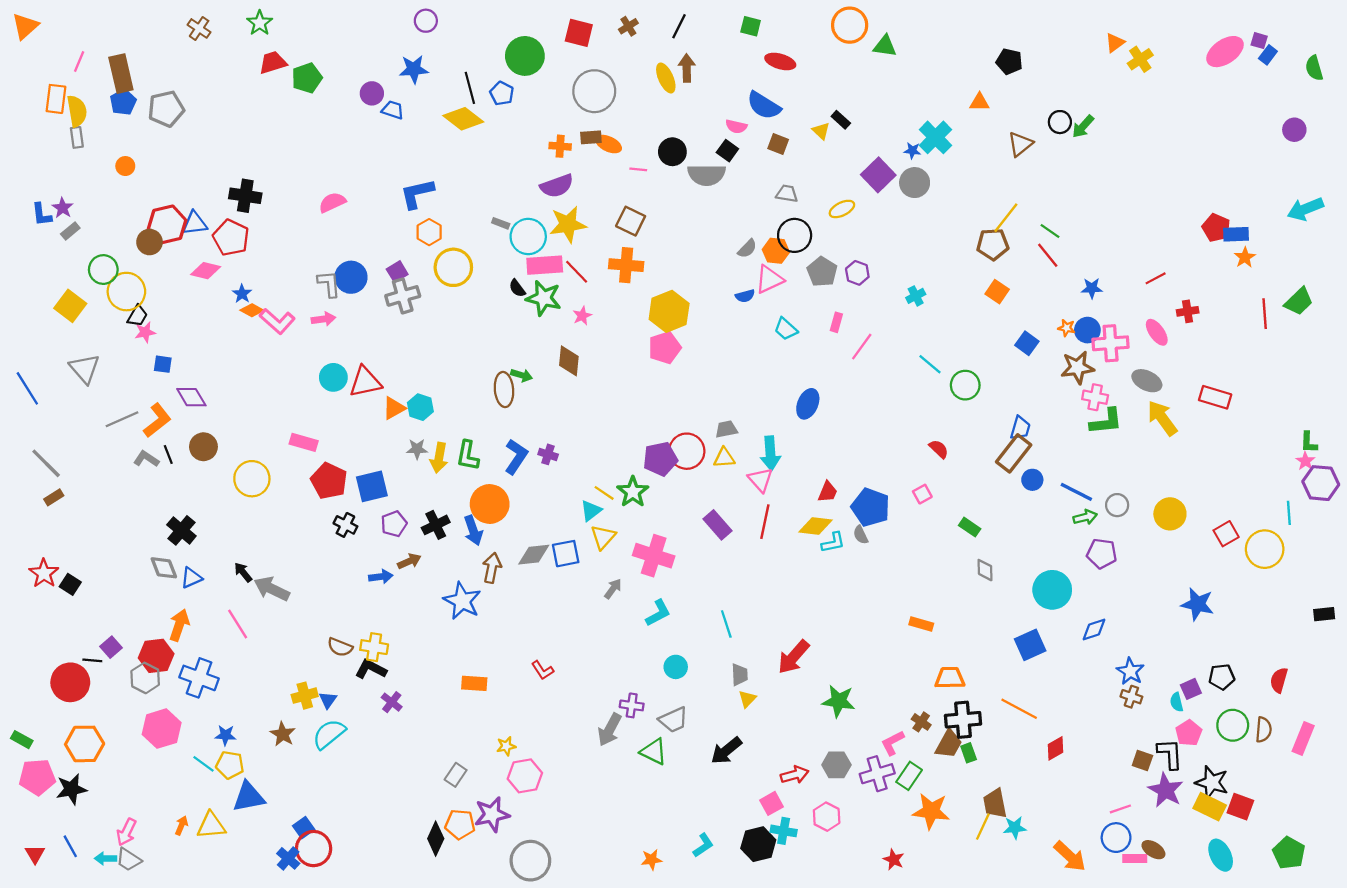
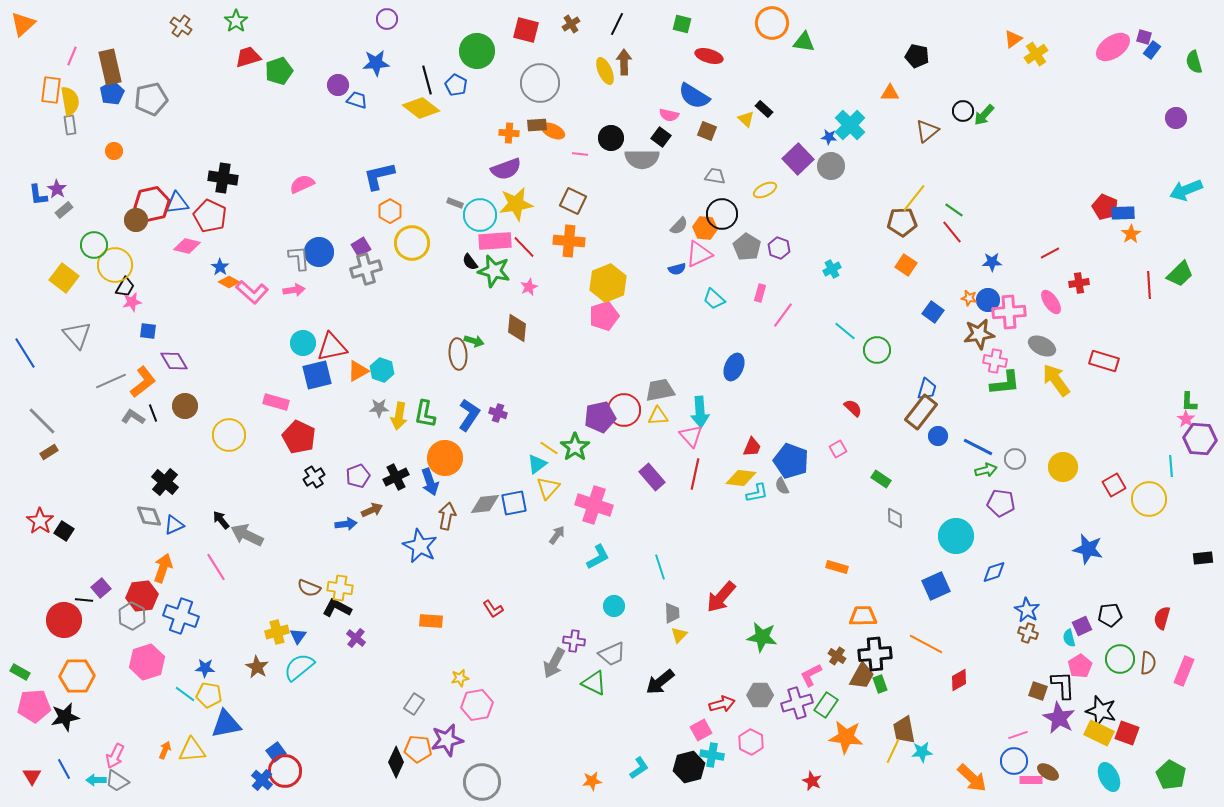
gray trapezoid: (726, 429) -> (660, 390), size x1.4
blue square: (372, 486) -> (317, 375), moved
black cross: (345, 525) -> (314, 477), turned 30

